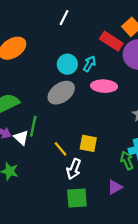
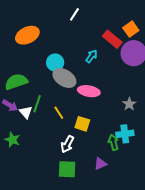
cyan circle: (67, 64) -> (55, 63), moved
pink ellipse: (104, 86) -> (89, 91), moved
gray ellipse: (61, 93) -> (64, 78), turned 60
yellow line: (61, 149) -> (59, 113), moved

